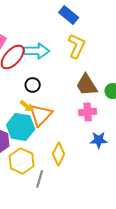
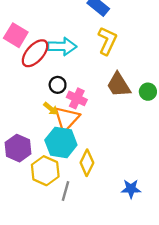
pink cross: (88, 112) -> (77, 98), moved, turned 30
cyan hexagon: (21, 127) -> (61, 142), moved
blue star: (99, 140) -> (131, 189), moved

